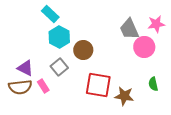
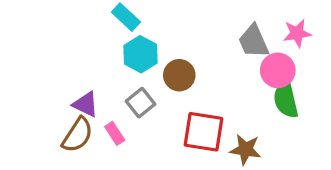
green semicircle: (153, 84) -> (286, 99), moved, size x1.6
brown semicircle: (20, 87) -> (78, 135), turned -50

